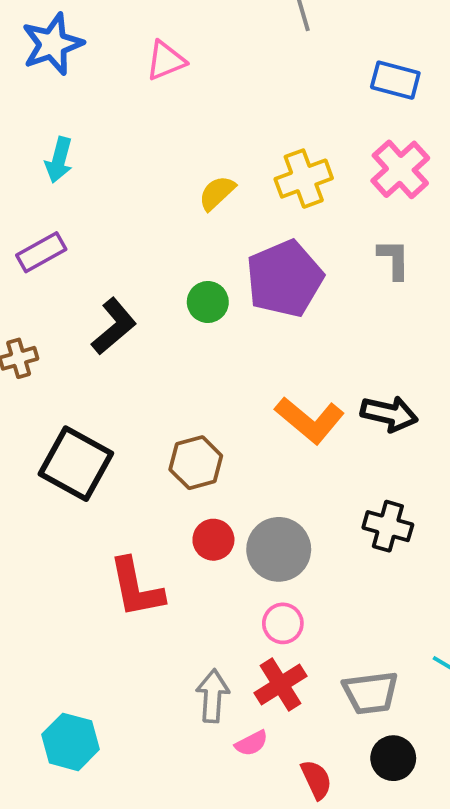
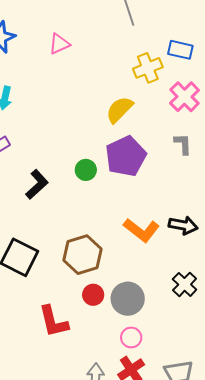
yellow cross: (304, 179) -> (148, 68), moved
yellow semicircle: (217, 193) -> (119, 110), moved, size x1.4
brown hexagon: (196, 463) -> (82, 255), size x1.4
black cross: (388, 526) -> (185, 284), turned 30

